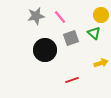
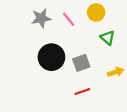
yellow circle: (101, 15) -> (96, 13), moved
gray square: (71, 38) -> (81, 63), moved

